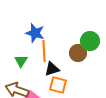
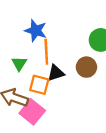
brown circle: (78, 53) -> (86, 67), moved
orange square: (58, 85) -> (39, 85), moved

